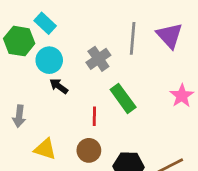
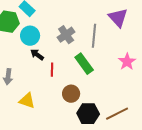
gray line: (133, 38) -> (94, 36), moved
red line: (94, 116) -> (52, 70), moved
brown circle: (89, 150) -> (71, 94), moved

